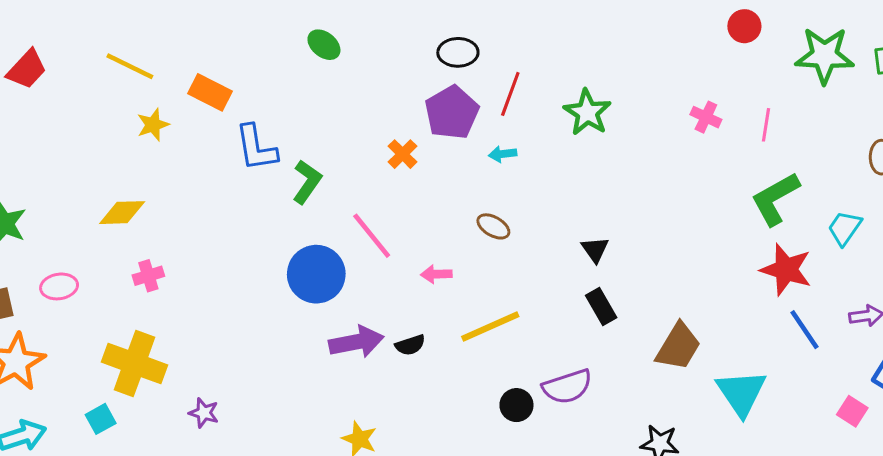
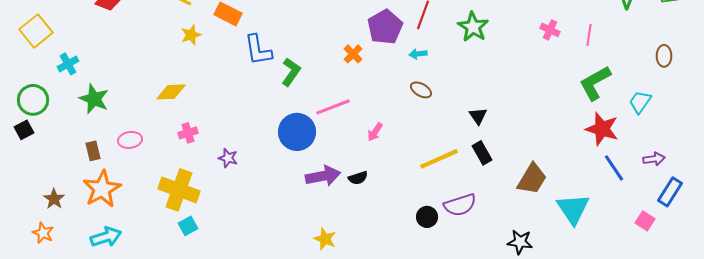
brown ellipse: (493, 226) -> (421, 90), moved
pink line: (372, 236) -> (333, 107), turned -72
pink arrow: (436, 274) -> (375, 132), turned -54
yellow line: (490, 327) -> (439, 159), moved
purple star: (204, 413) -> (228, 158), moved
cyan square: (101, 419) -> (188, 226), moved

